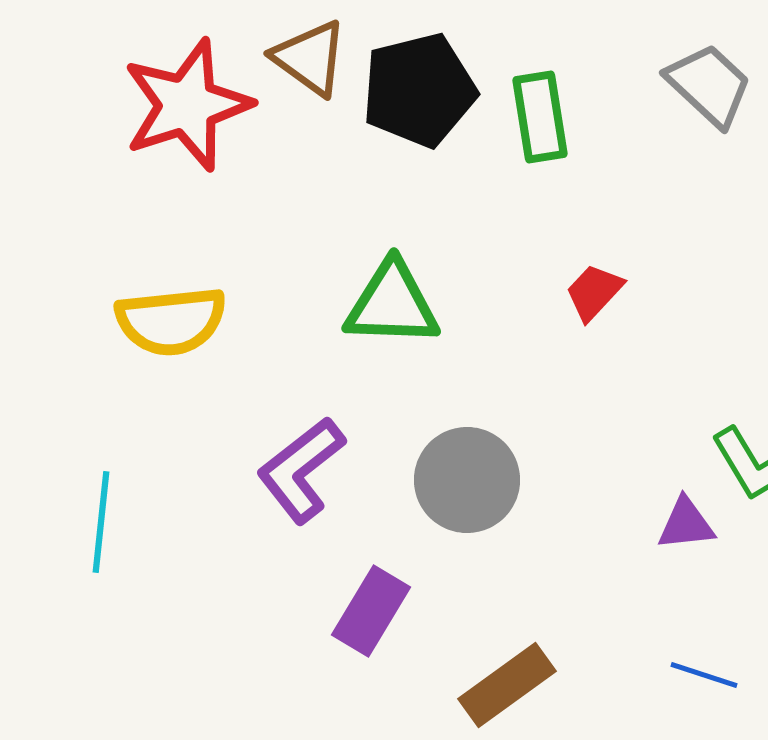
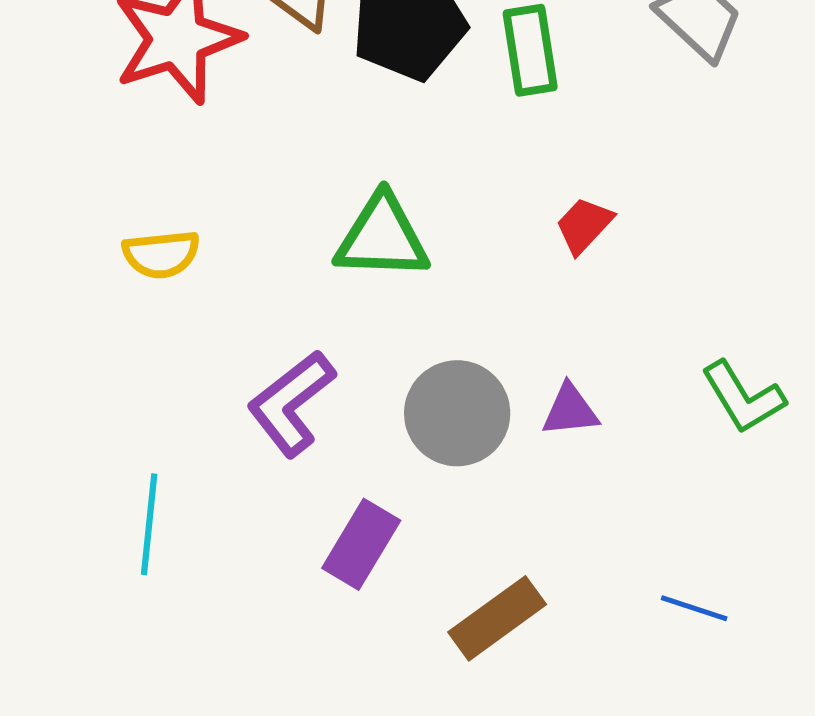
yellow semicircle: (171, 321) -> (161, 254), size x0.7
cyan line: (101, 522) -> (149, 524), moved
purple triangle: (686, 524) -> (570, 410), moved

